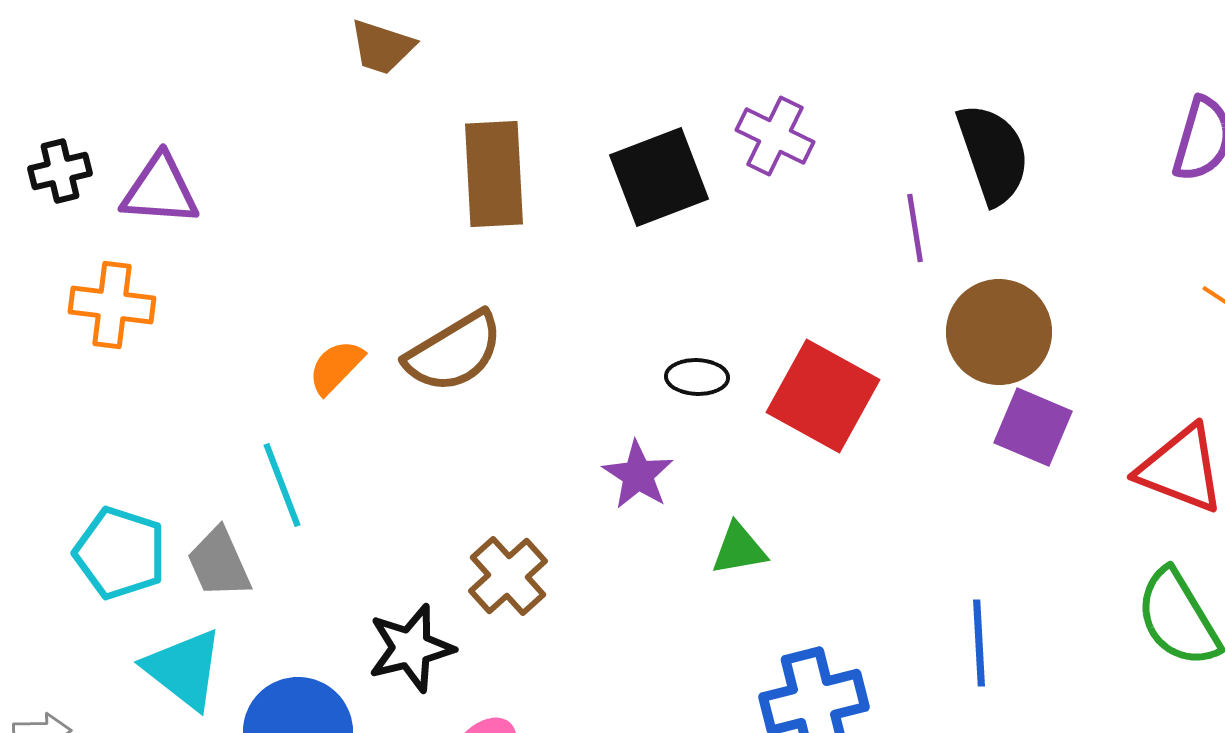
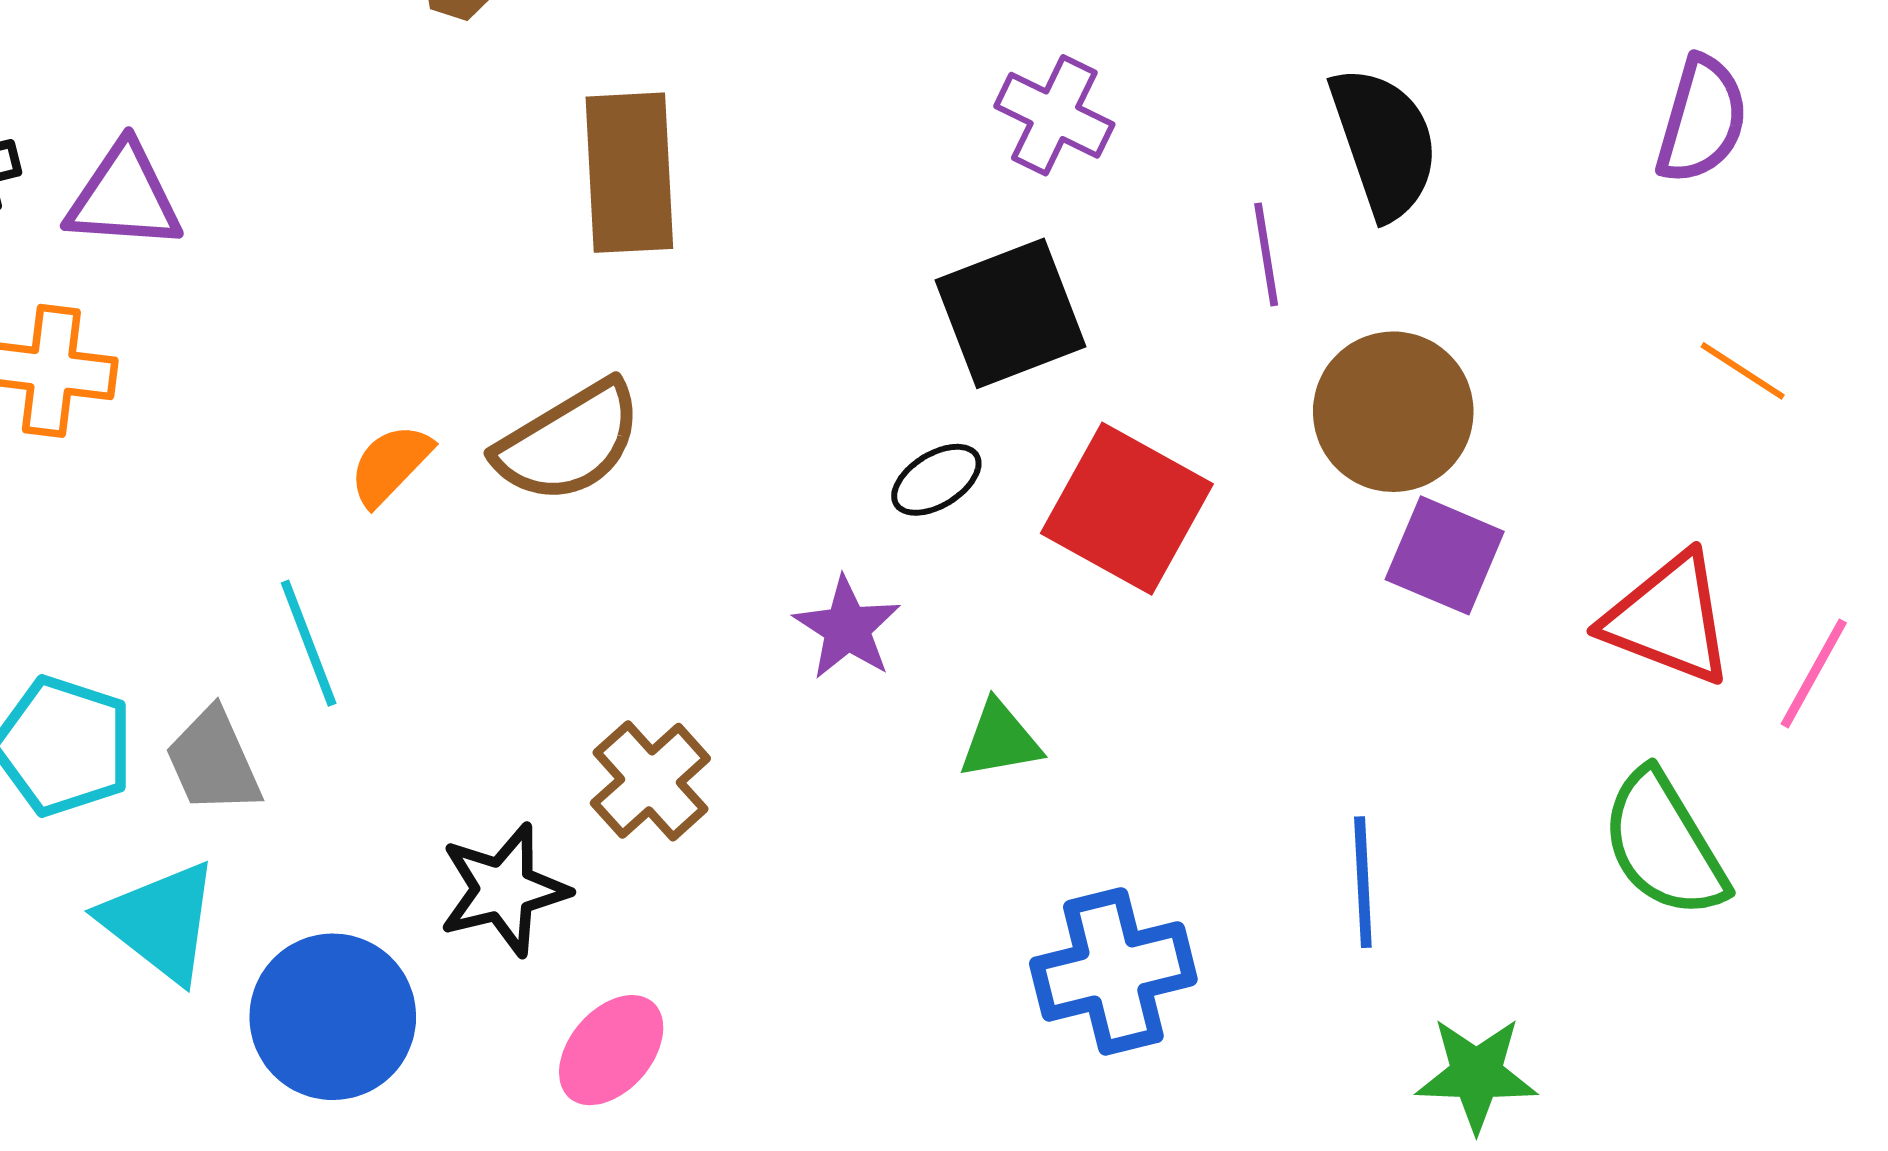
black square: (659, 177) -> (1010, 313), moved
black ellipse: (697, 377) -> (936, 480), turned -34

